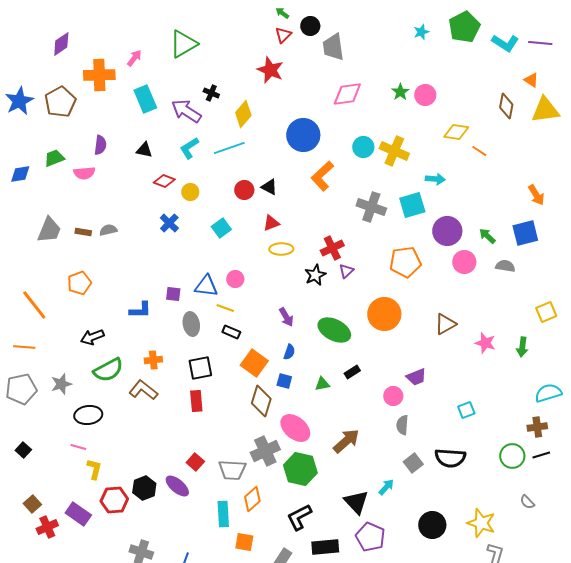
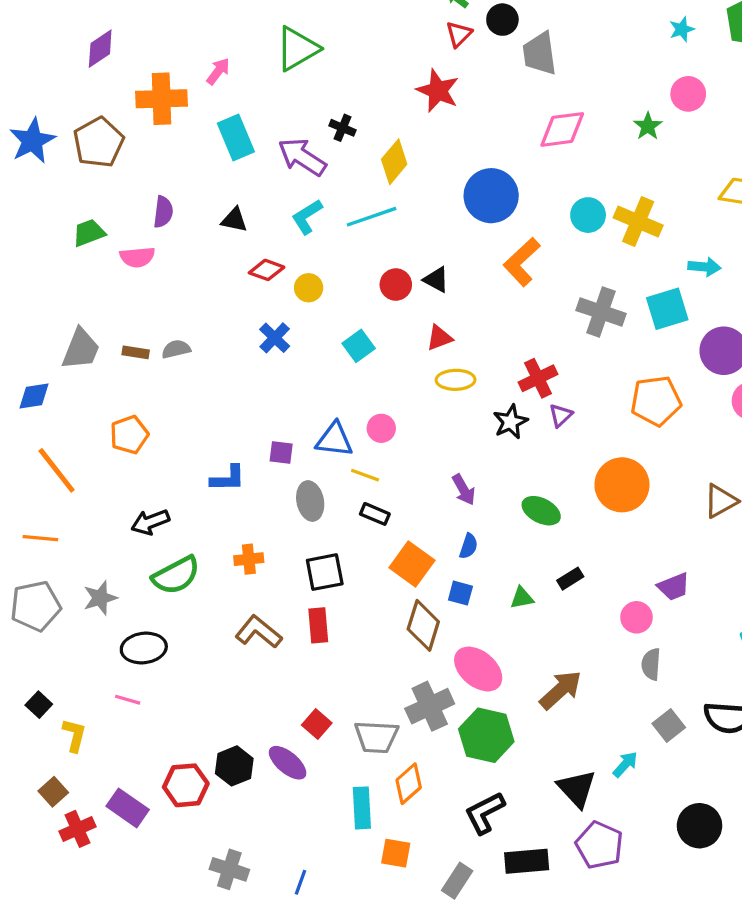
pink circle: (425, 95) -> (688, 94), moved
blue diamond: (20, 174) -> (34, 396), moved
green ellipse: (334, 330) -> (541, 511), size x0.7
brown L-shape: (143, 390) -> (258, 632), moved
yellow L-shape: (94, 469) -> (74, 735), moved

